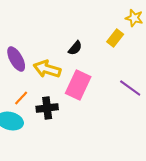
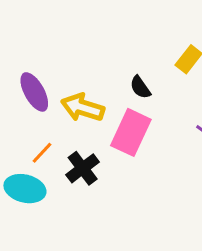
black semicircle: (75, 48) -> (140, 87), moved, turned 105
black cross: (47, 108) -> (83, 168), turned -30

